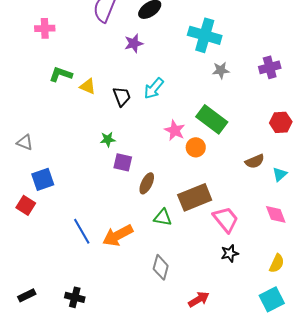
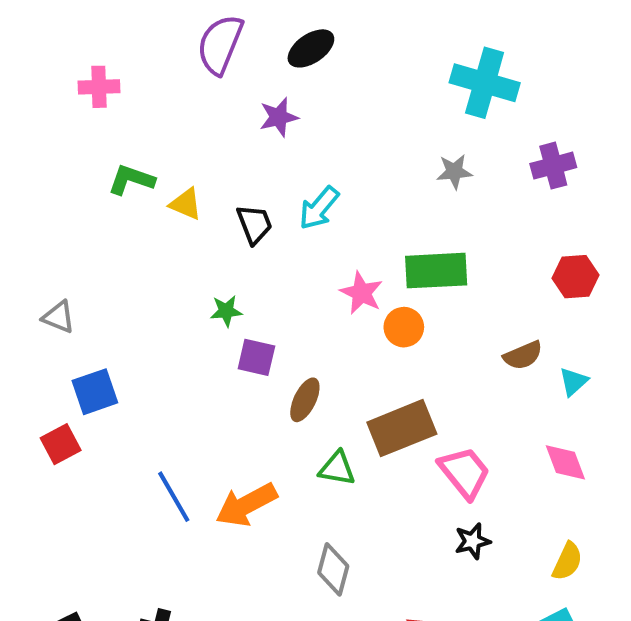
cyan cross: (205, 35) -> (485, 83), moved
green rectangle: (212, 119) -> (436, 271), turned -40
red square: (26, 205) -> (61, 444), turned 30

